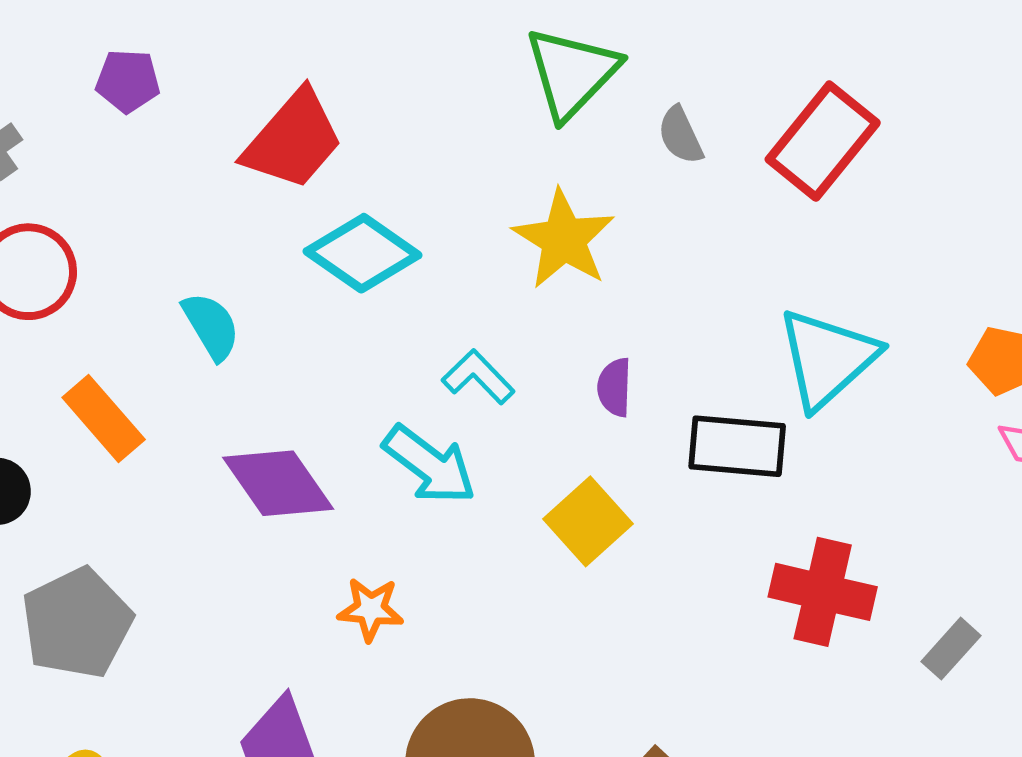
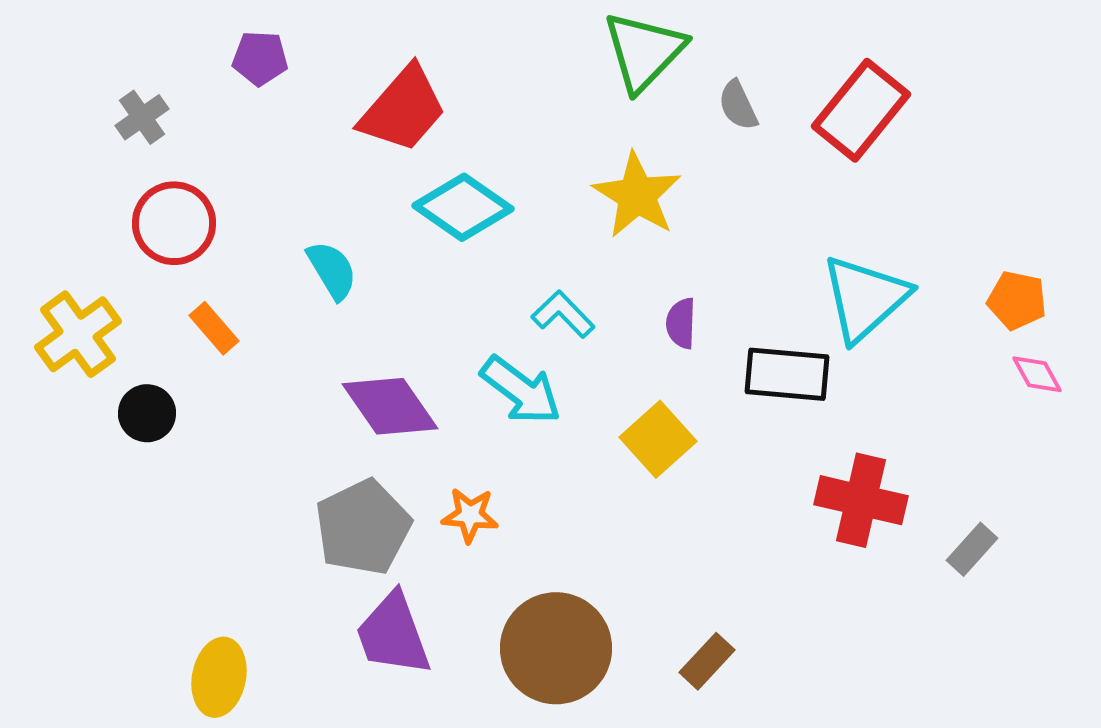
orange rectangle: (104, 419) -> (214, 328), moved, size x0.7
gray pentagon: (77, 623) -> (363, 527), moved

